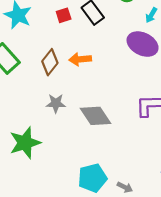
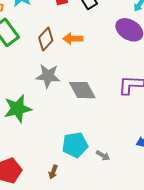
gray star: (56, 103) -> (48, 76), size x1.4

